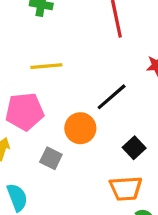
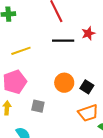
black line: (112, 97) -> (63, 41), moved, turned 55
orange circle: (80, 128) -> (64, 83), moved

